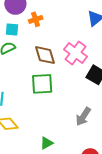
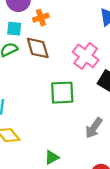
brown diamond: (45, 55) -> (38, 48), moved
green square: (42, 84) -> (62, 93), moved

